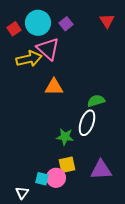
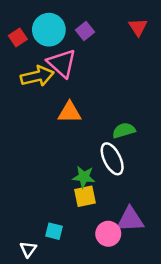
white ellipse: (87, 123) -> (112, 159), turned -45
yellow square: (67, 165) -> (85, 196), moved
pink circle: (56, 178) -> (108, 234), moved

